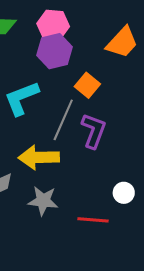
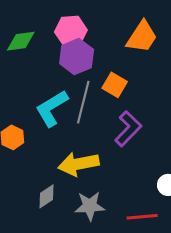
gray line: (63, 120) -> (83, 102), moved
purple L-shape: (94, 131) -> (128, 129), turned 33

